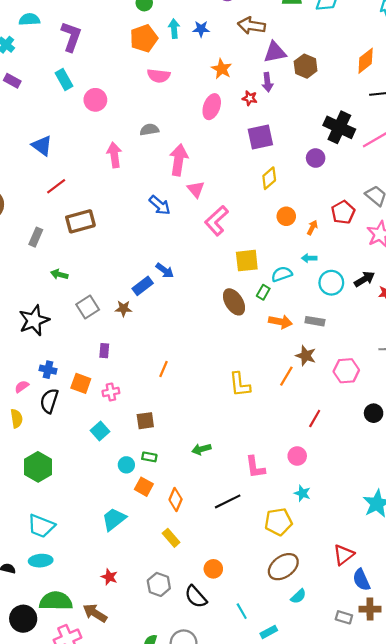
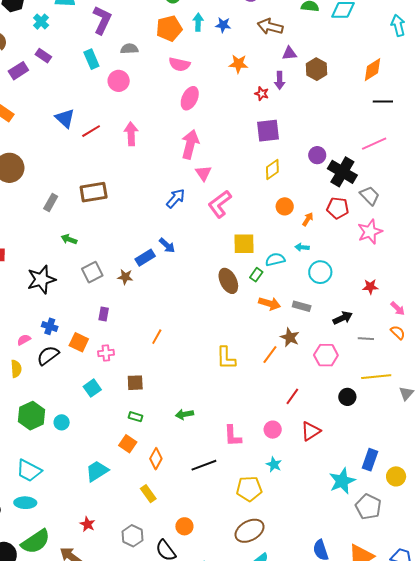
purple triangle: (275, 52) -> (289, 53), size x0.7
orange star: (222, 69) -> (238, 64), turned -30
pink ellipse: (212, 107) -> (190, 98), moved
black cross: (339, 127) -> (342, 172), moved
gray semicircle: (149, 130) -> (129, 49), moved
red line: (56, 186) -> (91, 131), moved
blue arrow: (160, 205) -> (176, 198), moved, turned -95
red pentagon: (343, 212) -> (338, 208), turned 30
black arrow: (364, 279) -> (343, 318), moved
black semicircle: (49, 401) -> (48, 355), turned 30
cyan circle: (126, 465) -> (62, 422), moved
red triangle: (344, 555) -> (311, 431), moved
green semicircle: (56, 601) -> (36, 542), turned 140

